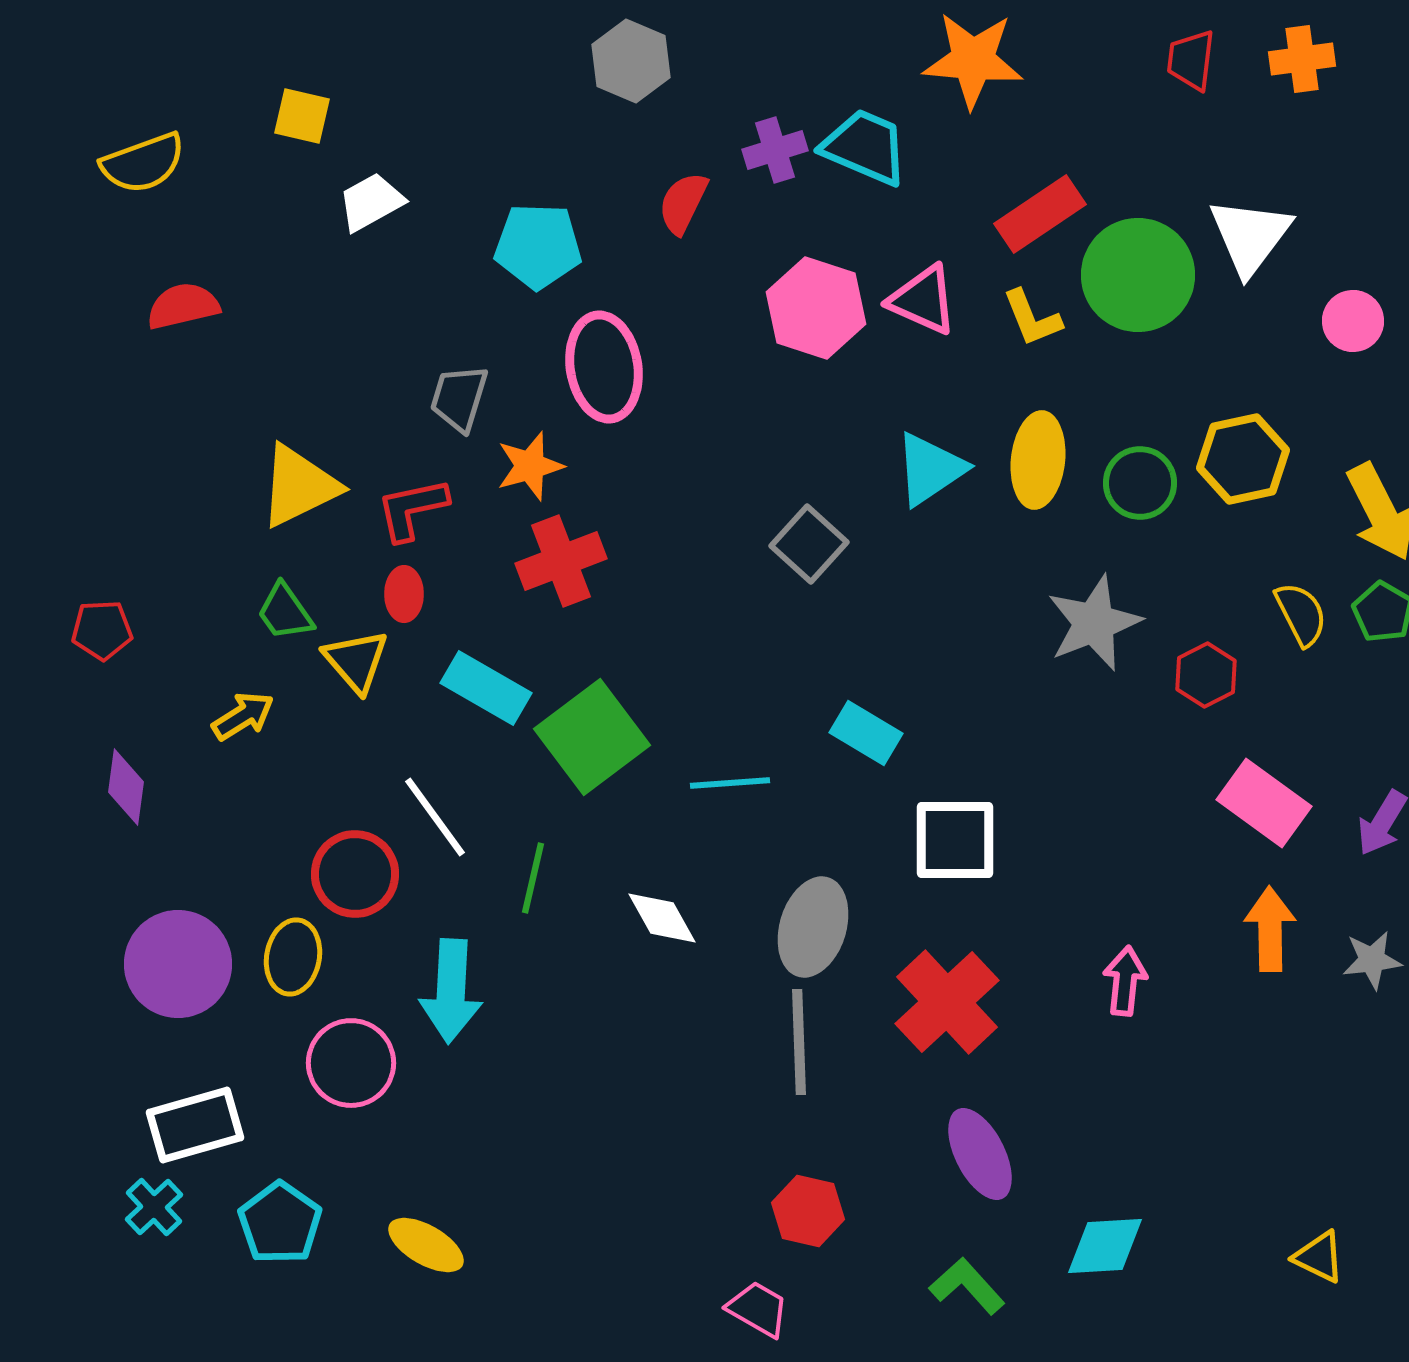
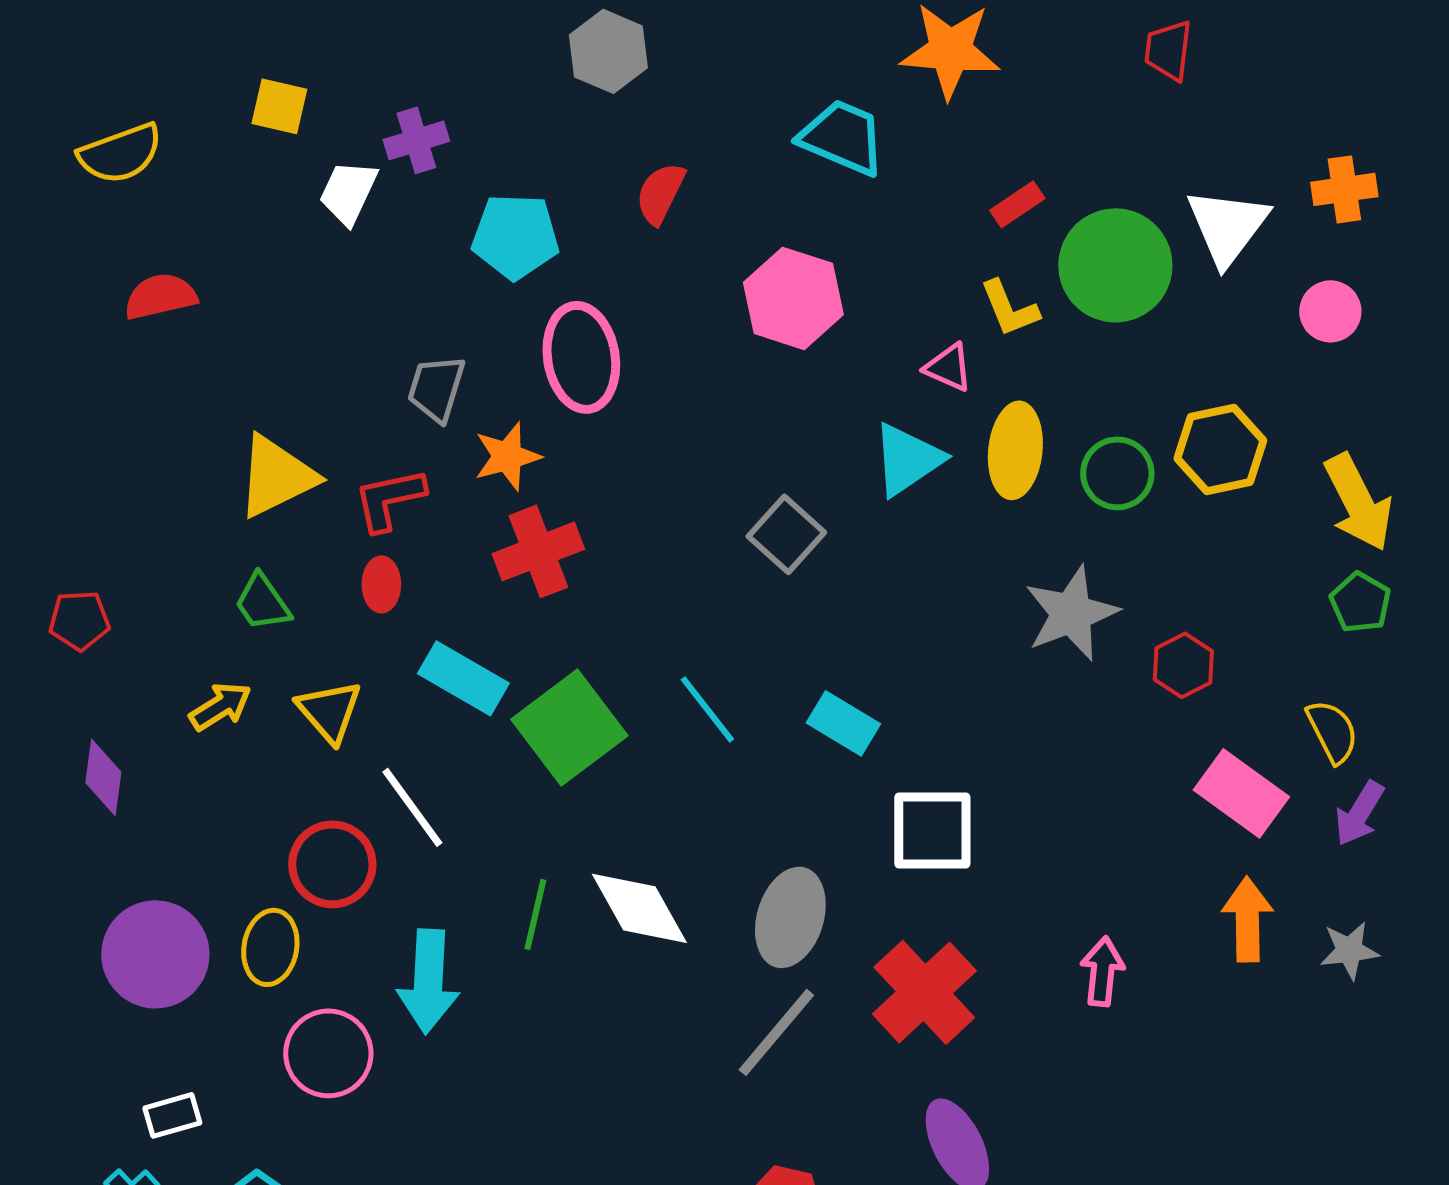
orange cross: (1302, 59) -> (1344, 189), moved
purple cross: (775, 150) -> (416, 140), moved
white trapezoid: (371, 202) -> (348, 192), turned -36
red rectangle: (1040, 214) -> (1017, 204), size x0.6
pink triangle: (923, 300) -> (948, 367), moved, size x0.7
yellow semicircle: (1301, 614) -> (1332, 731), moved
yellow triangle: (356, 661) -> (329, 711), moved
cyan line: (730, 783) -> (707, 709), moved, turned 56
green line: (533, 878) -> (535, 914), moved
white diamond: (662, 918) -> (639, 908), size x1.4
gray line: (799, 1042) -> (776, 1032), turned 42
white rectangle: (195, 1125) -> (172, 1115), size x0.6

